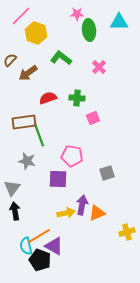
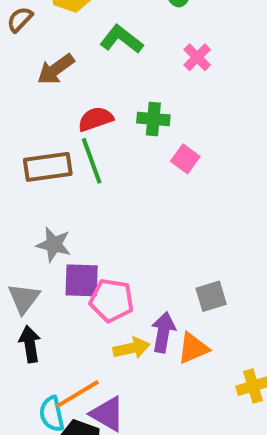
brown semicircle: (10, 60) -> (20, 19), moved
pink square: (93, 118) -> (185, 159), turned -32
green line: (39, 135) -> (92, 161), moved
pink pentagon: (72, 156) -> (112, 300), moved
gray square: (107, 173) -> (211, 296), moved
purple square: (58, 179) -> (82, 280), moved

